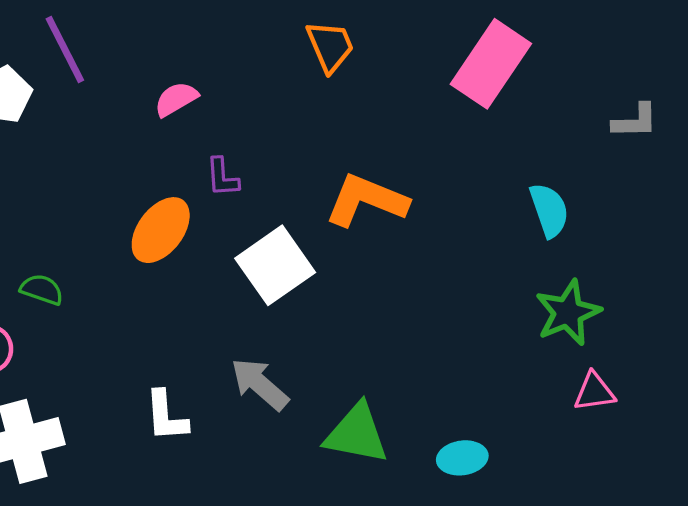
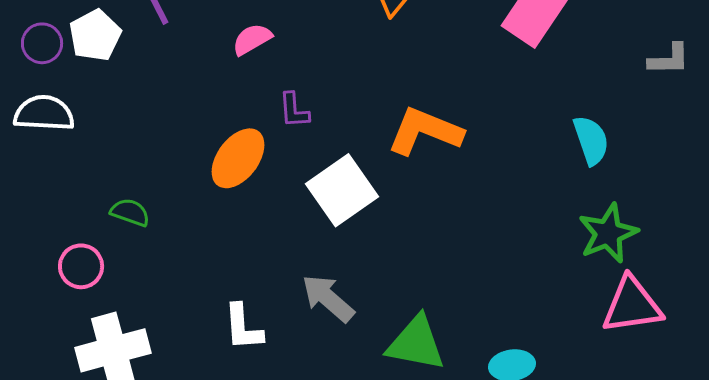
pink triangle: (594, 392) -> (632, 305), size x1.6

